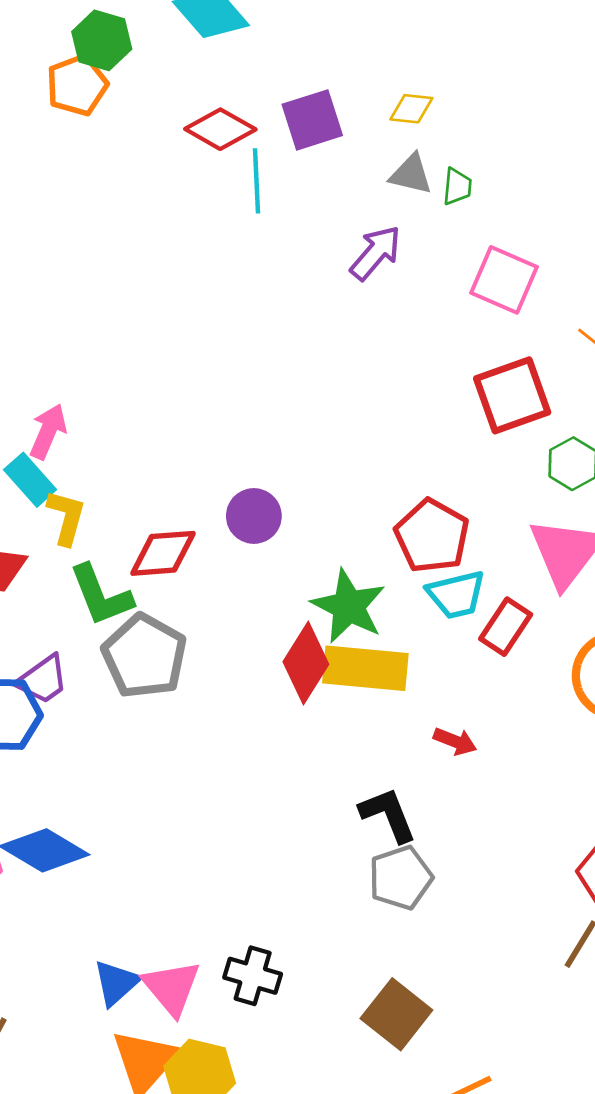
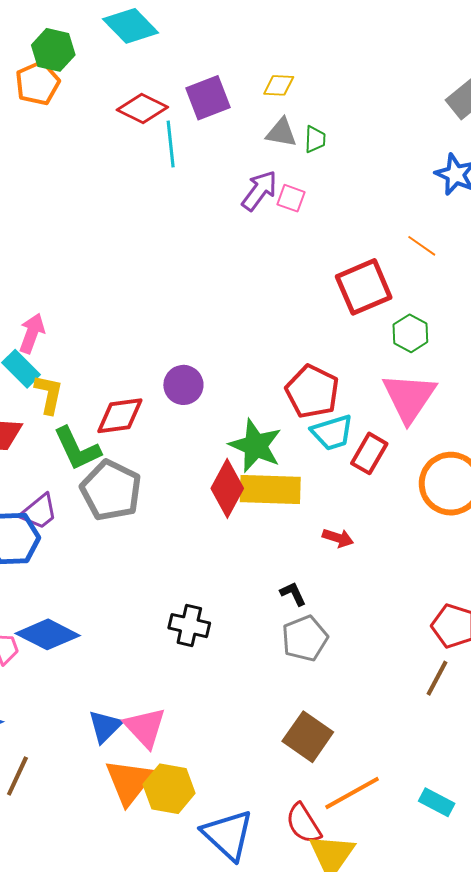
pink square: (504, 280) -> (291, 198), moved, size x0.6
black L-shape: (388, 815) -> (293, 594), size x0.6
black cross: (253, 976) -> (189, 626), moved

